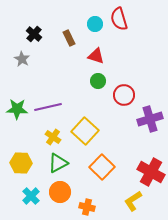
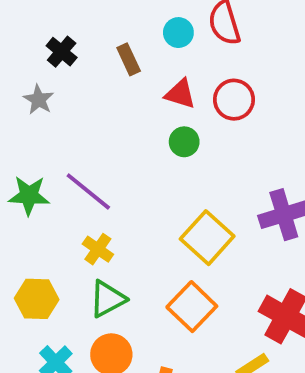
red circle: (124, 95) -> (234, 100), moved
purple line: (48, 107) -> (88, 192), turned 52
yellow square: (85, 131) -> (207, 238), moved

